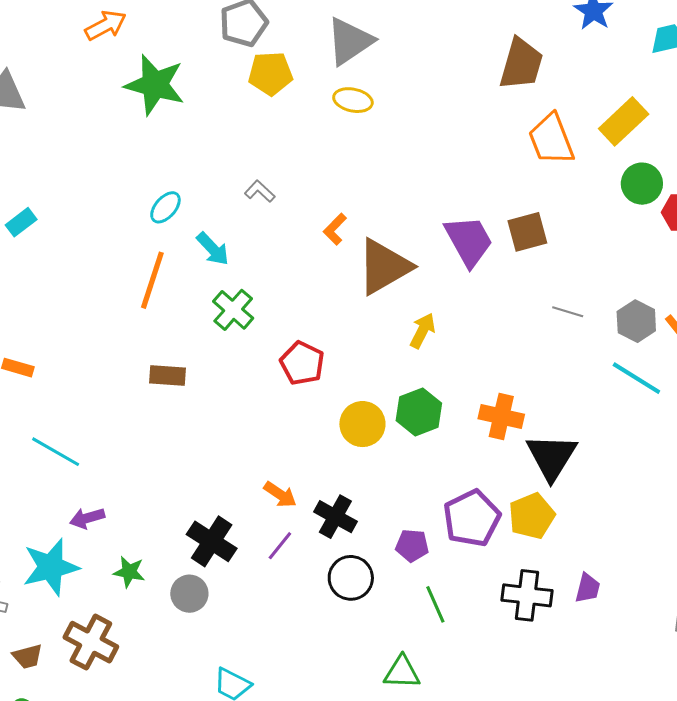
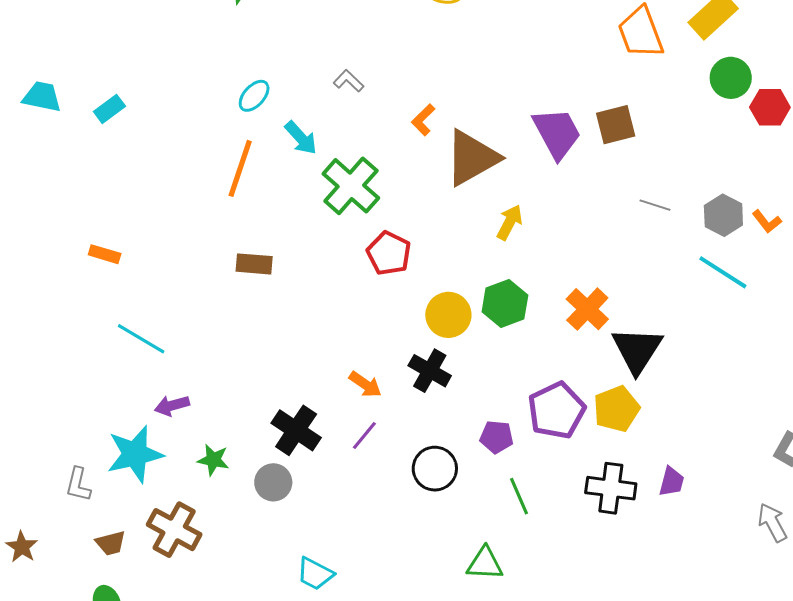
green cross: (233, 310) -> (351, 186), moved, size x1.4
orange cross: (501, 417) -> (587, 309), turned 30
black cross: (335, 517) -> (430, 371), moved

